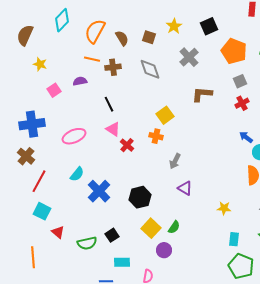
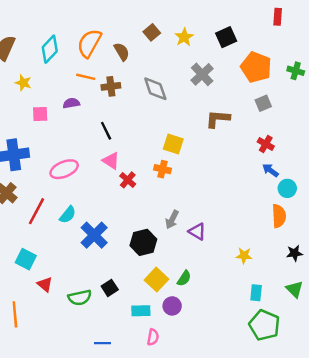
cyan diamond: (62, 20) -> (50, 49), moved
brown square: (149, 37) -> (152, 32), moved, turned 32
pink square: (54, 90) -> (40, 114), turned 32
red cross: (242, 103) -> (266, 144), moved, turned -32
yellow square: (165, 115) -> (173, 144), turned -36
gray arrow: (175, 161) -> (172, 220), moved
red line: (39, 181) -> (37, 211), moved
cyan rectangle: (122, 262) -> (141, 311), moved

